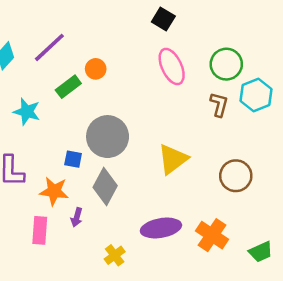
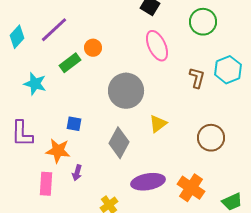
green circle: (226, 64) -> (203, 22), moved
gray circle: (108, 137) -> (126, 91), moved
yellow triangle: (173, 159) -> (158, 124), size x0.7
gray diamond: (105, 186) -> (119, 143), moved

